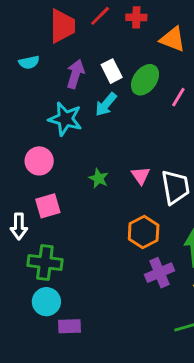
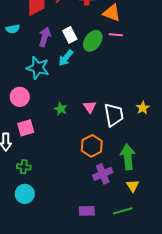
pink line: (178, 97) -> (116, 35), moved, turned 64
green cross: (45, 262) -> (24, 167), size x0.6
purple rectangle: (70, 326) -> (87, 211), moved

